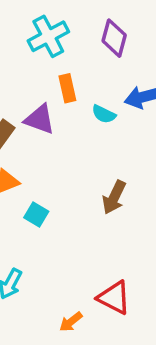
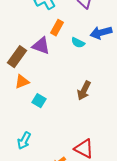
orange rectangle: (67, 88) -> (57, 28), turned 42

